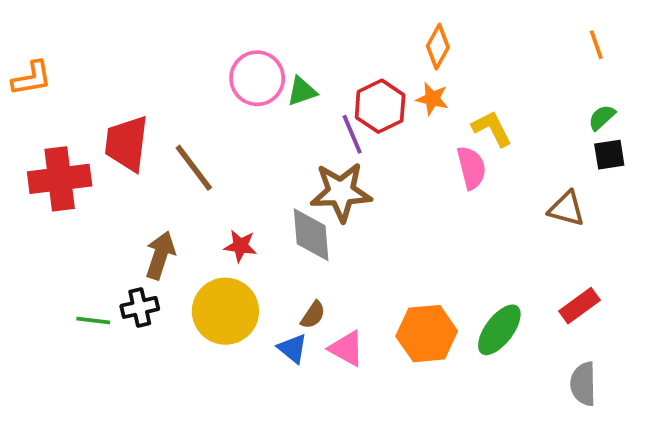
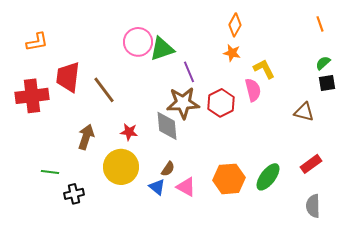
orange L-shape: (32, 78) -> (37, 42), moved
green triangle: (302, 91) -> (162, 49), size x1.5
red hexagon: (380, 106) -> (221, 103), moved
black cross: (140, 307) -> (74, 194), moved

